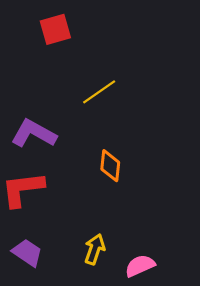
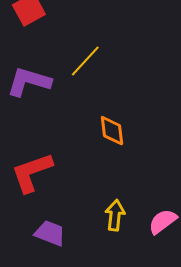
purple L-shape: (34, 133) -> (29, 82), moved

